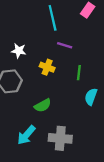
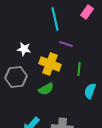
yellow cross: (47, 67) -> (50, 64), size x1.5
green semicircle: (43, 105) -> (46, 89), moved

